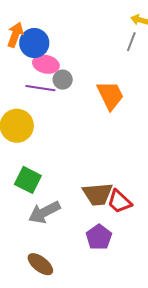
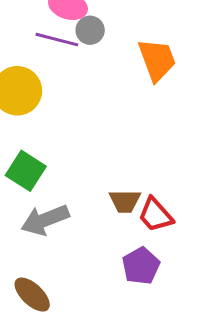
brown trapezoid: (98, 194) -> (125, 201), size x0.7
purple pentagon: (99, 237) -> (141, 266), moved

